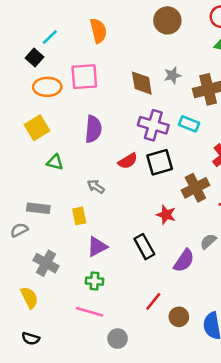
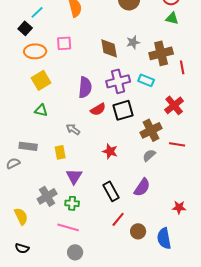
pink square: (84, 77) -> (64, 43), size x0.7
purple cross: (153, 125) -> (118, 81), turned -30
yellow square: (37, 128) -> (41, 80), moved
purple semicircle: (93, 129) -> (85, 87), moved
red star: (166, 215) -> (110, 151), moved
gray semicircle: (208, 241) -> (149, 155), moved
purple triangle: (97, 247) -> (74, 176), turned -30
black rectangle: (144, 247) -> (111, 191), moved
gray cross: (46, 263) -> (47, 196), moved, turned 30
gray circle: (118, 339) -> (75, 252), moved

